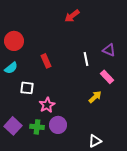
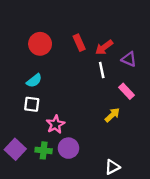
red arrow: (72, 16) -> (104, 47), moved
red circle: (14, 41) -> (40, 44), moved
red rectangle: (46, 61) -> (79, 43), moved
cyan semicircle: (11, 68) -> (34, 81), moved

